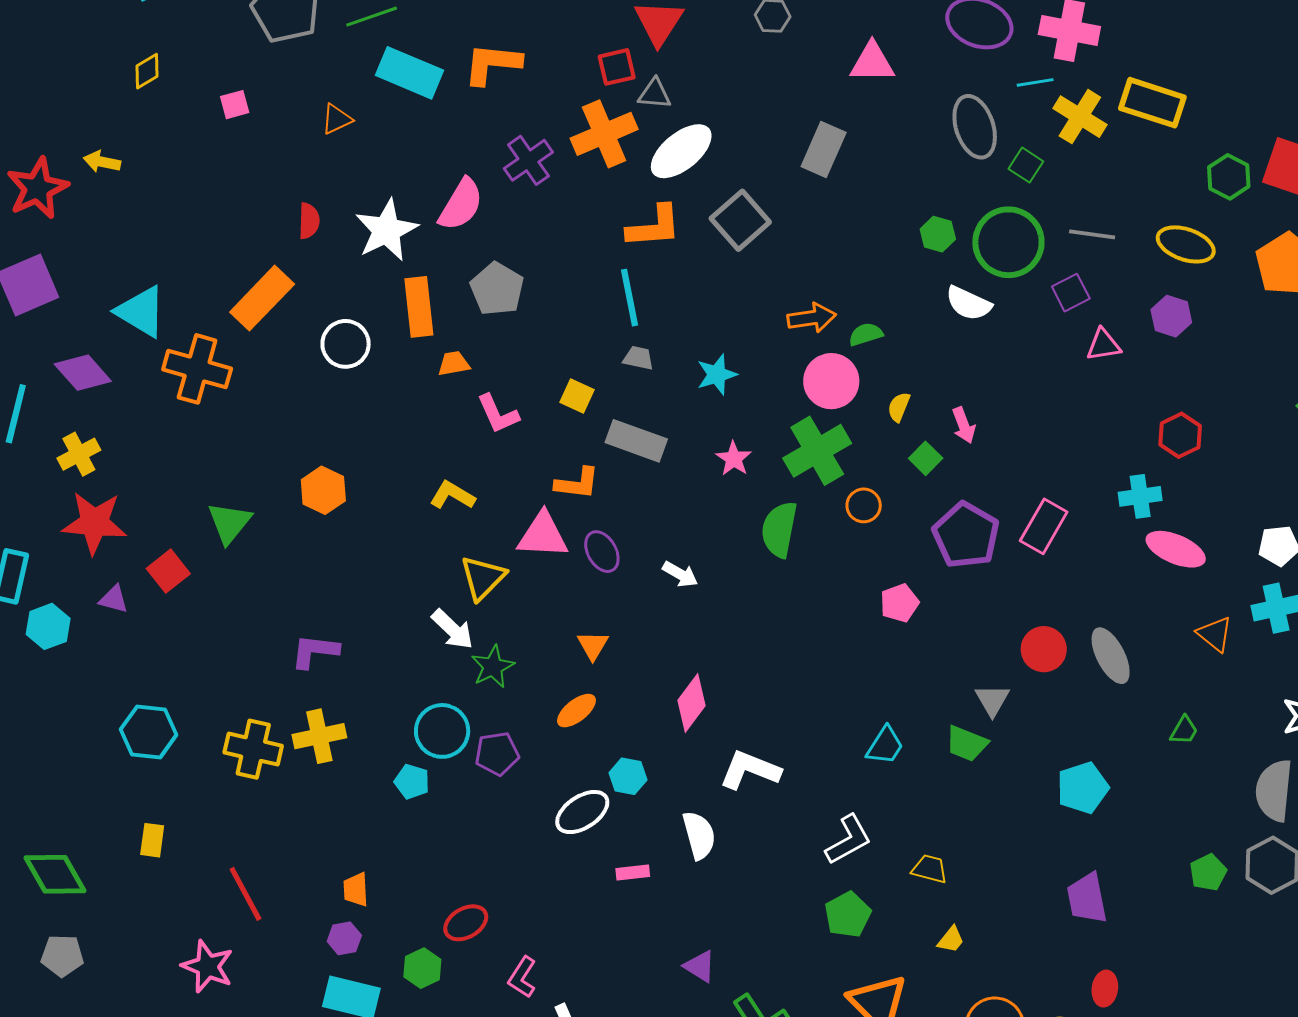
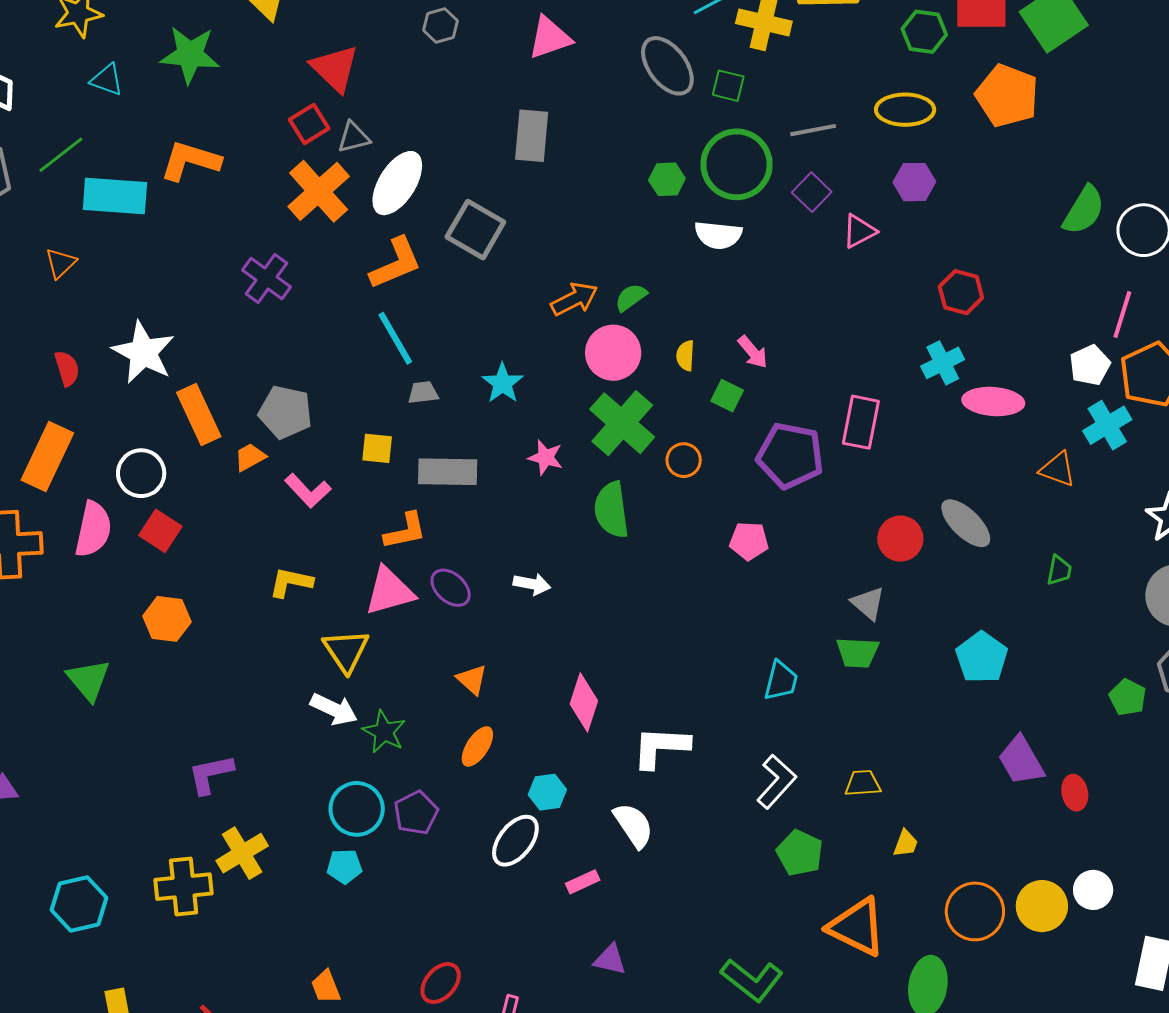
orange L-shape: (492, 64) -> (190, 161), turned 30
purple cross: (528, 160) -> (266, 278), moved
pink semicircle: (461, 205) -> (93, 529), moved
gray pentagon: (497, 289) -> (285, 412), moved
red square: (168, 571) -> (160, 531), moved
pink pentagon: (899, 603) -> (749, 541), turned -30
purple triangle: (700, 966) -> (610, 960), moved
red ellipse: (1105, 989) -> (1075, 793), moved

